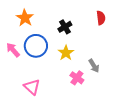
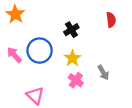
orange star: (25, 18) -> (15, 14), moved
pink cross: (77, 78) -> (76, 80), moved

